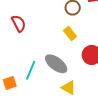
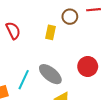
yellow rectangle: (70, 34) -> (50, 32), moved, turned 48

